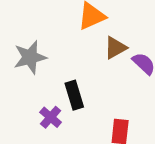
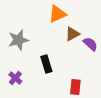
purple cross: (51, 117) -> (15, 78), moved

